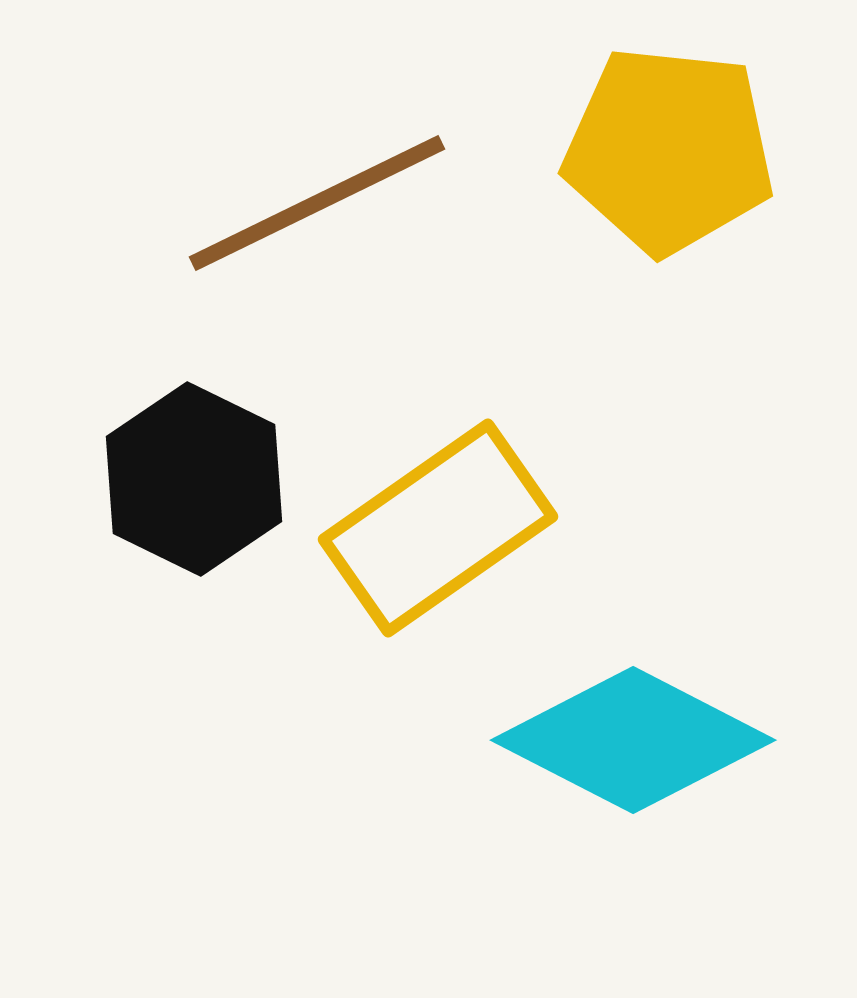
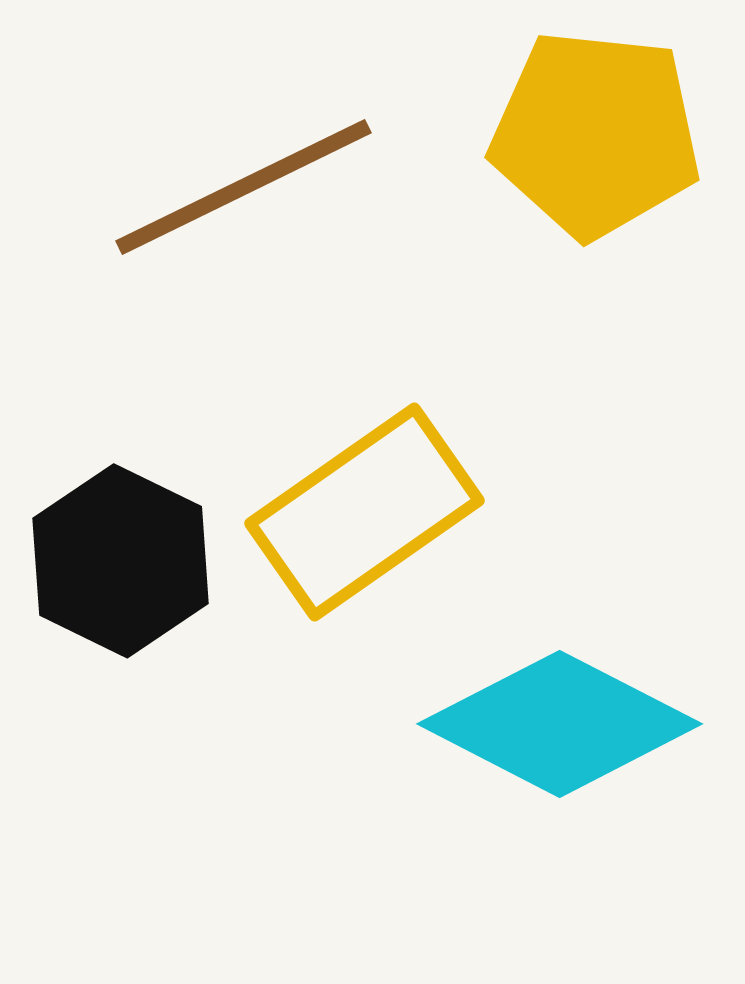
black hexagon: (194, 479) -> (121, 561), moved

